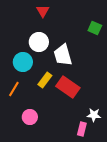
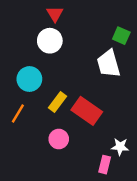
white circle: (39, 42) -> (50, 41), moved
white trapezoid: (63, 55) -> (109, 64), moved
pink circle: (30, 117) -> (59, 139), moved

